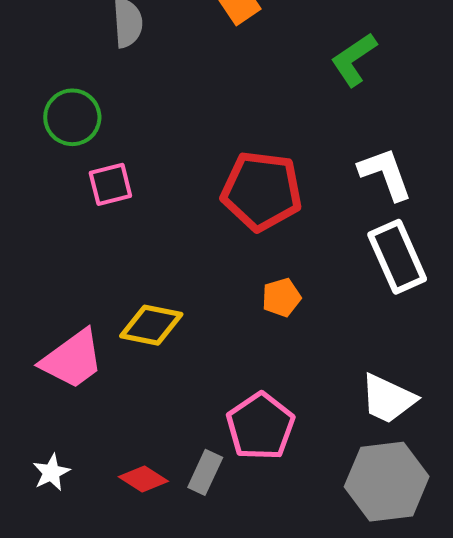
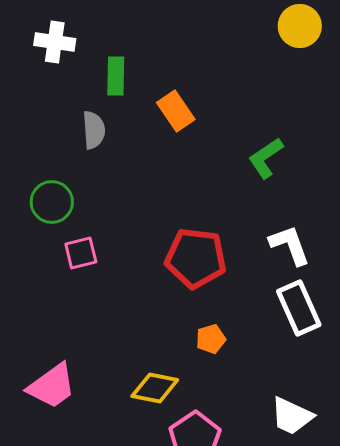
yellow diamond: (151, 325) -> (155, 388), moved

